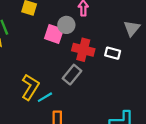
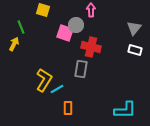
white rectangle: (113, 53) -> (135, 50), moved
gray rectangle: (72, 75) -> (81, 69), turned -30

